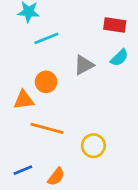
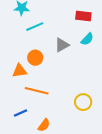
yellow circle: (93, 146) -> (83, 102), moved
blue line: (23, 170) -> (21, 113), moved

